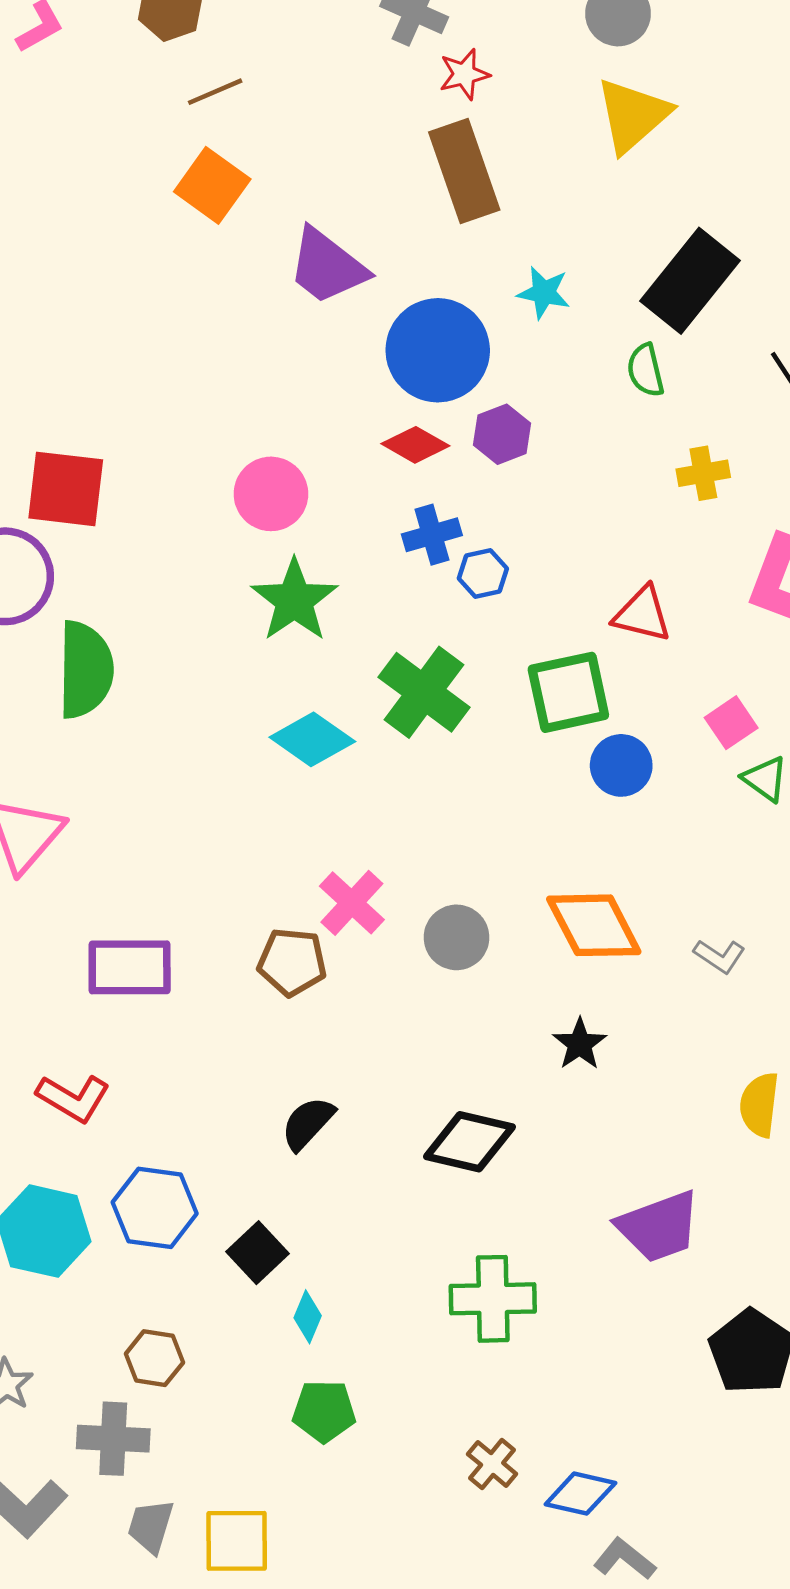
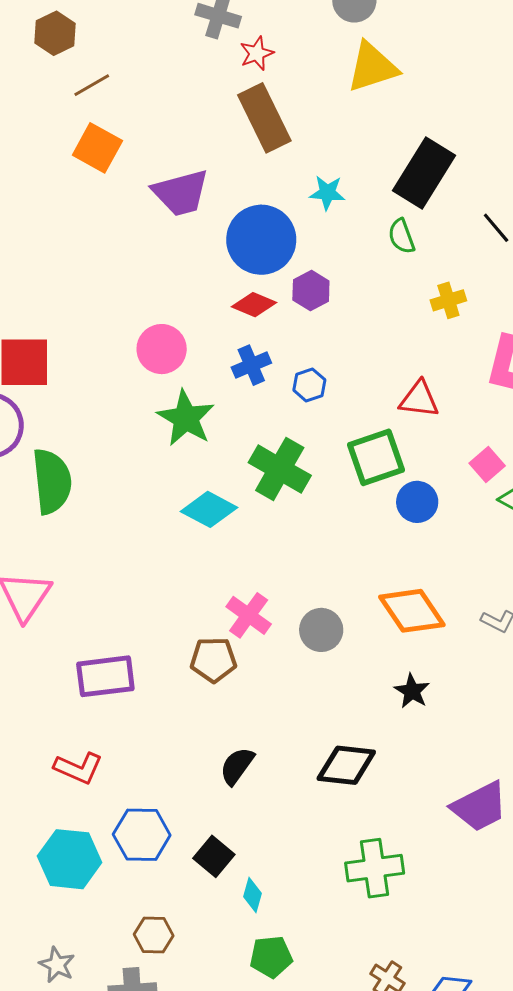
yellow triangle: (633, 115) -> (372, 67), turned 30
purple trapezoid: (327, 266) -> (181, 193), turned -46
blue cross: (432, 535) -> (251, 365), moved

